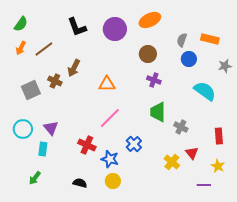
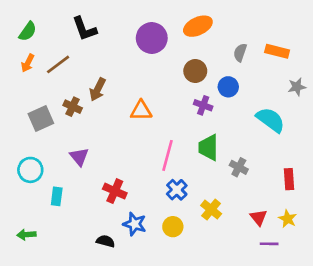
black L-shape: (77, 27) -> (84, 29), moved
blue circle: (189, 59) -> (228, 87), moved
pink line: (110, 118) -> (168, 155), moved, turned -30
purple triangle: (51, 128) -> (79, 157), moved
red triangle: (192, 153) -> (259, 217), moved
blue star: (110, 159) -> (135, 224), moved
yellow cross: (172, 162) -> (211, 210), moved
green arrow: (35, 178) -> (26, 235), moved, turned 48
yellow circle: (113, 181) -> (173, 227), moved

